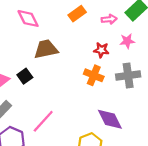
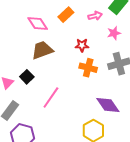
pink diamond: (28, 18) -> (38, 23), moved
red star: (101, 50) -> (82, 45), moved
pink line: (43, 121) -> (51, 98), moved

